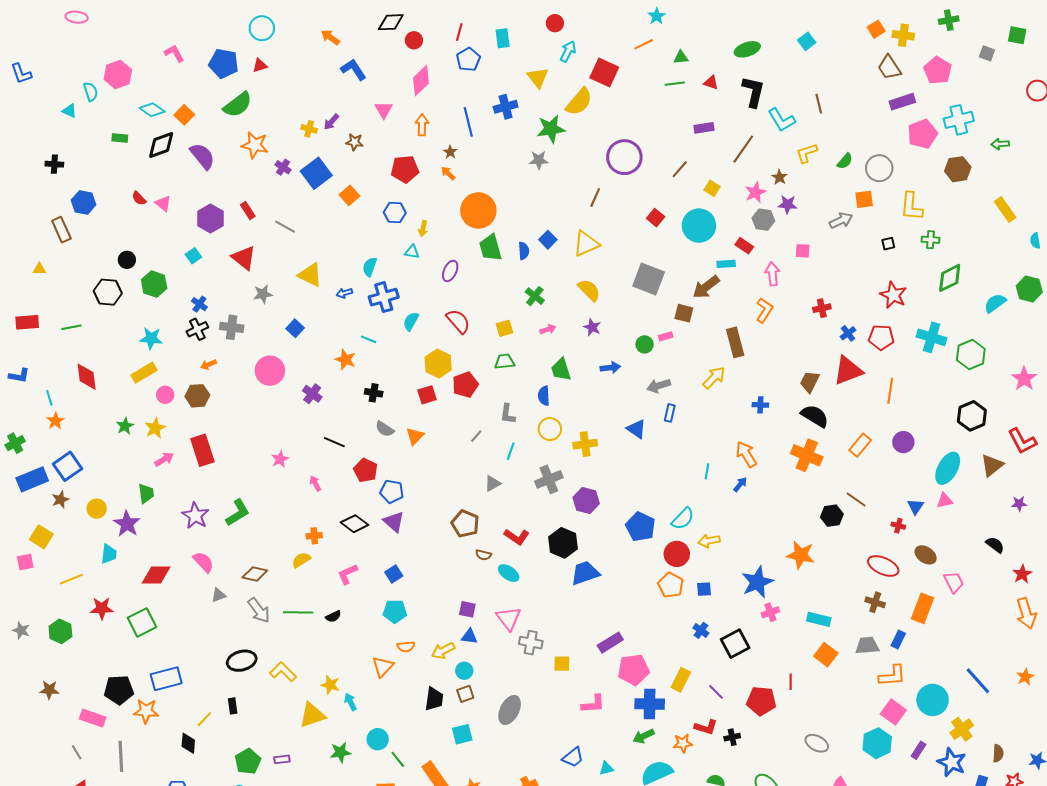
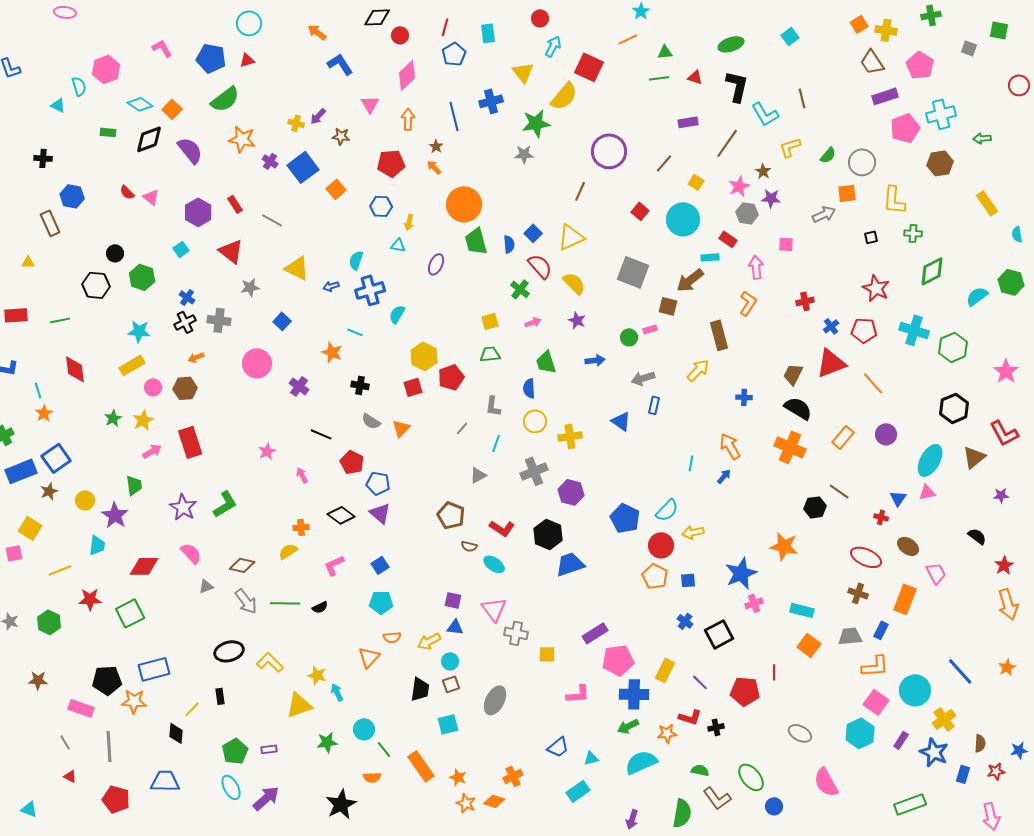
red semicircle: (458, 321) -> (540, 266), moved
orange line: (890, 391) -> (873, 383), turned -50

